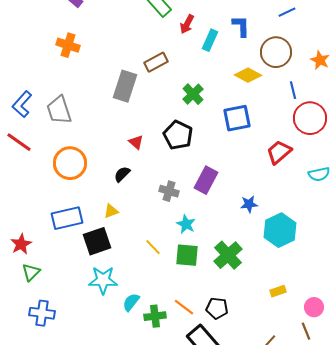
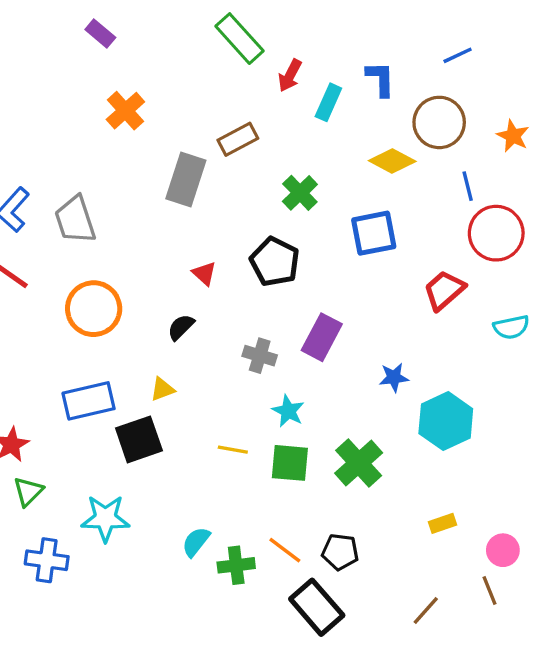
orange cross: (68, 45) -> (125, 111), moved, turned 30
yellow line: (153, 247) -> (233, 450), turned -36
cyan star: (103, 280) -> (105, 518), moved

